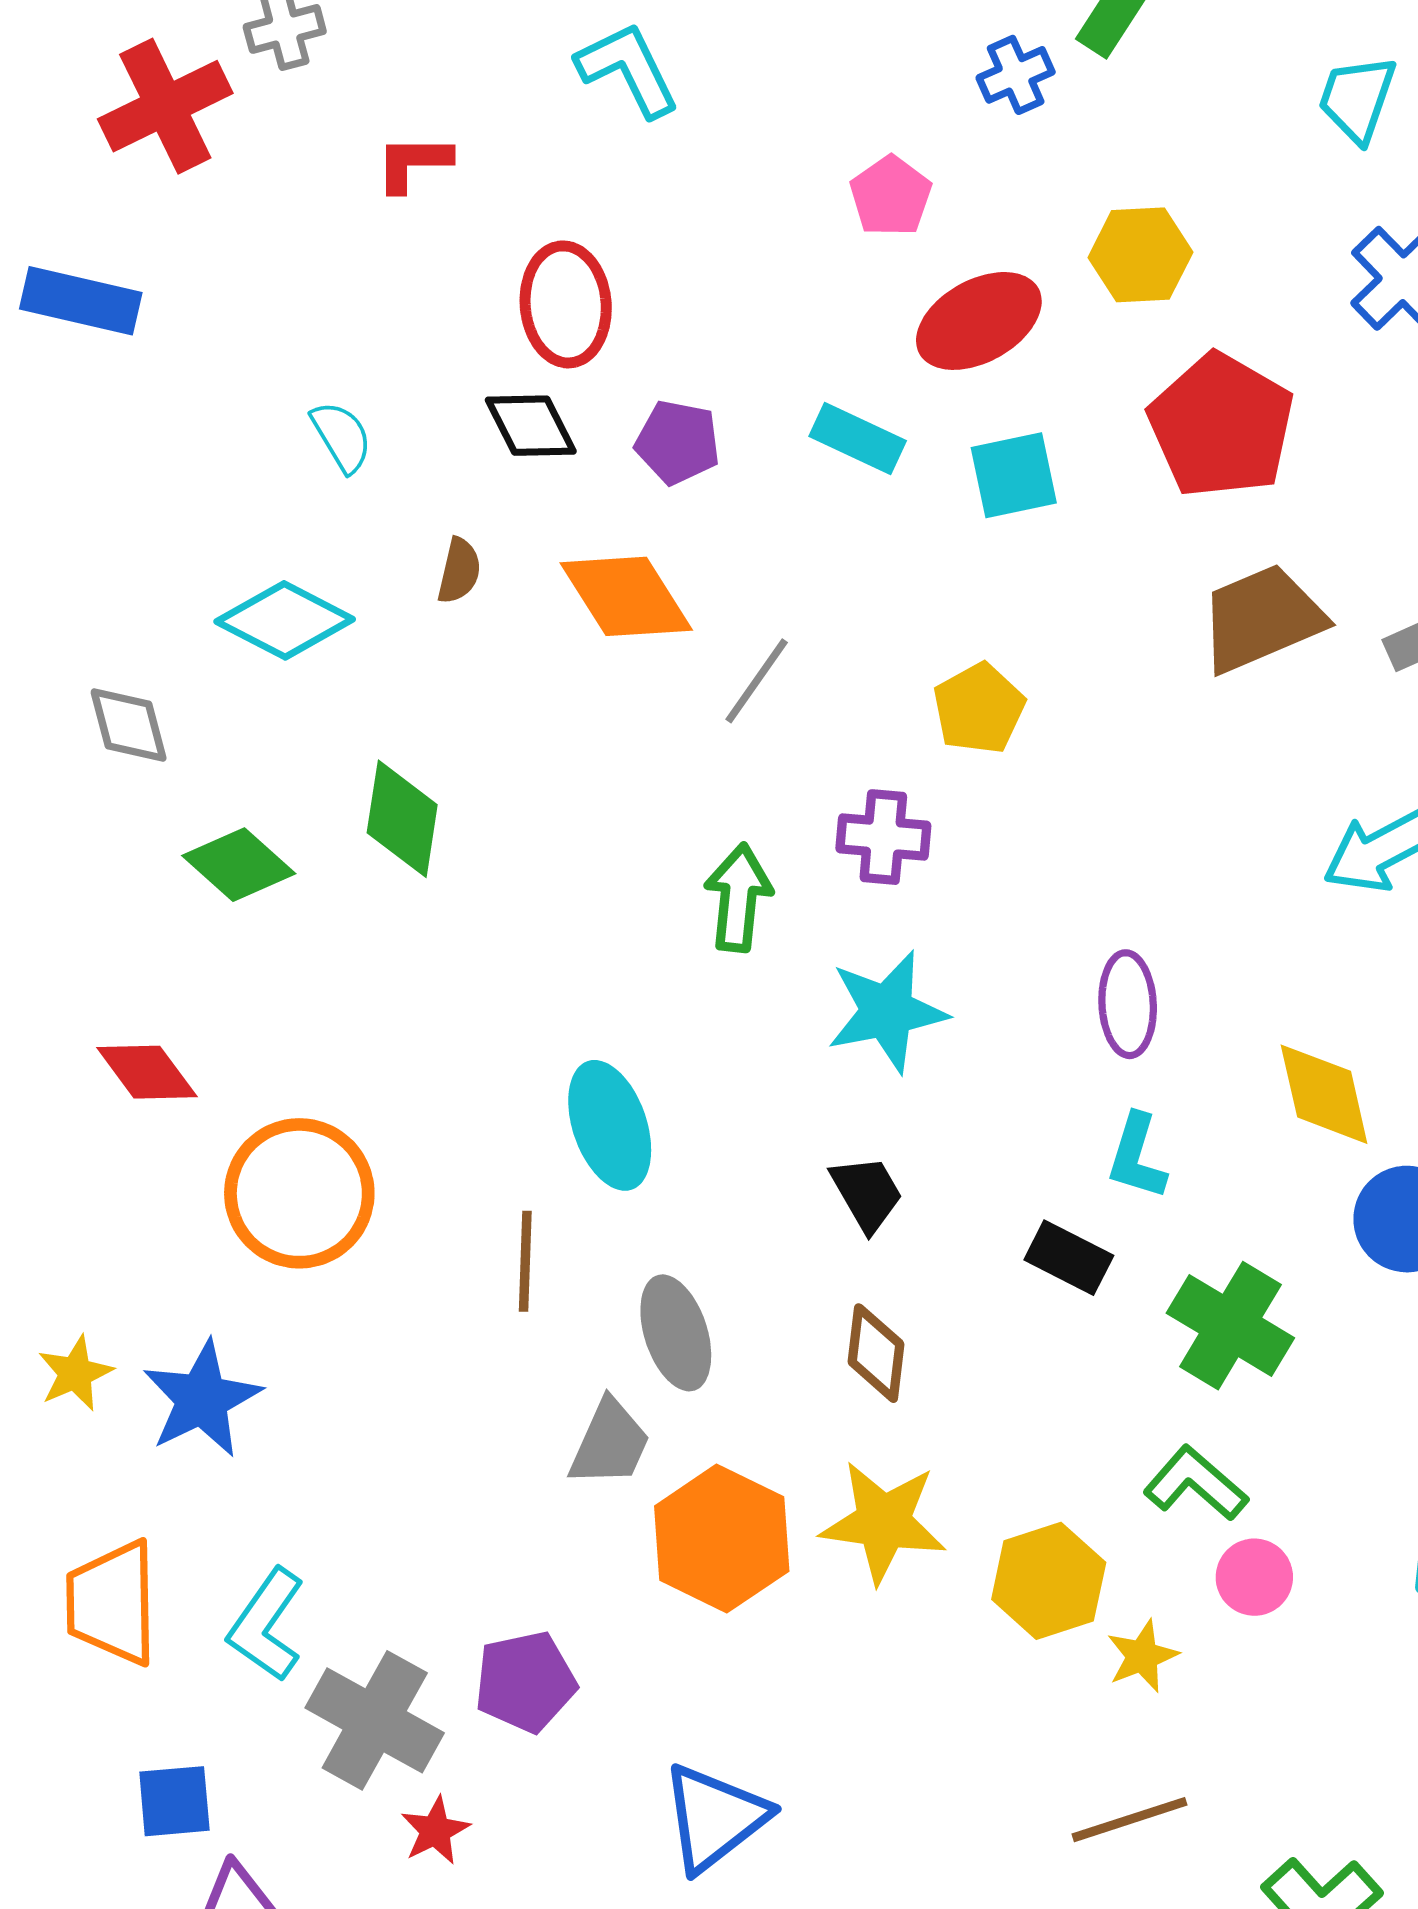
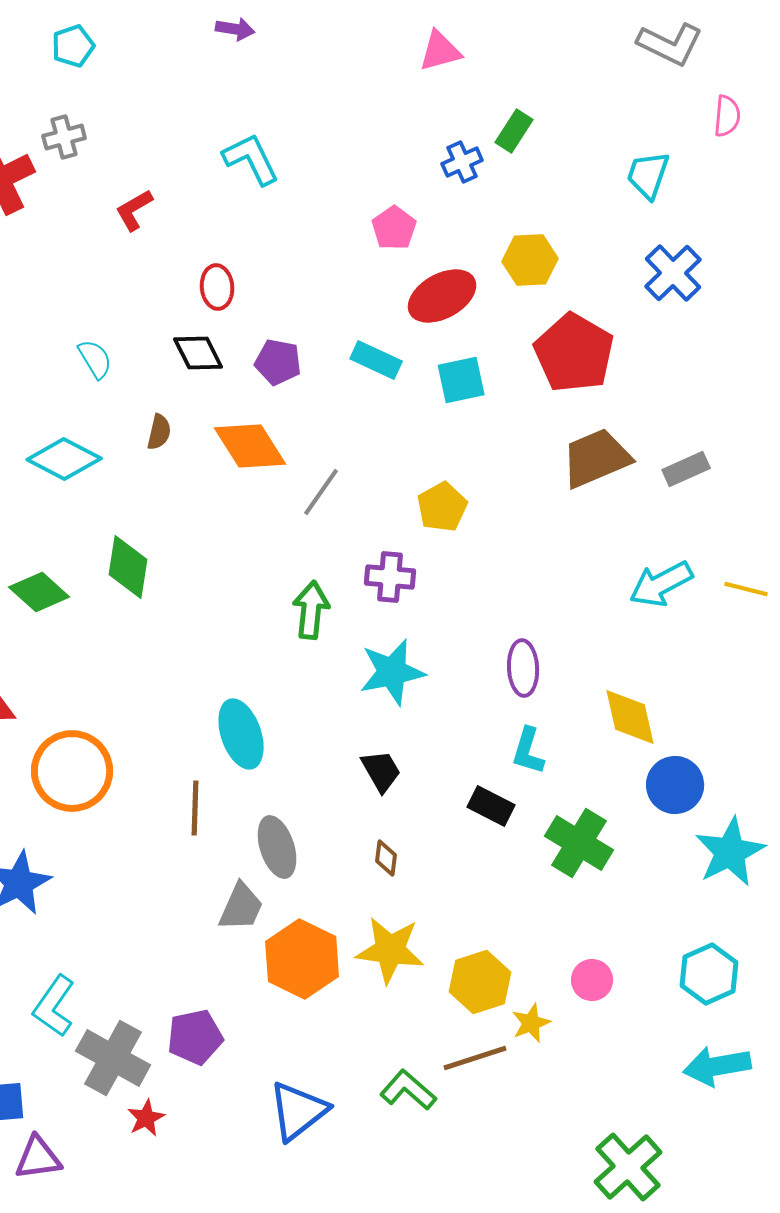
red L-shape: (413, 163) -> (134, 210), turned -30
red ellipse: (566, 304) -> (217, 287), size x0.7
brown diamond: (876, 1353) -> (386, 858), size x0.7
green L-shape: (1196, 1483) -> (408, 1090), moved
brown line: (1129, 1820) -> (475, 1058), moved

